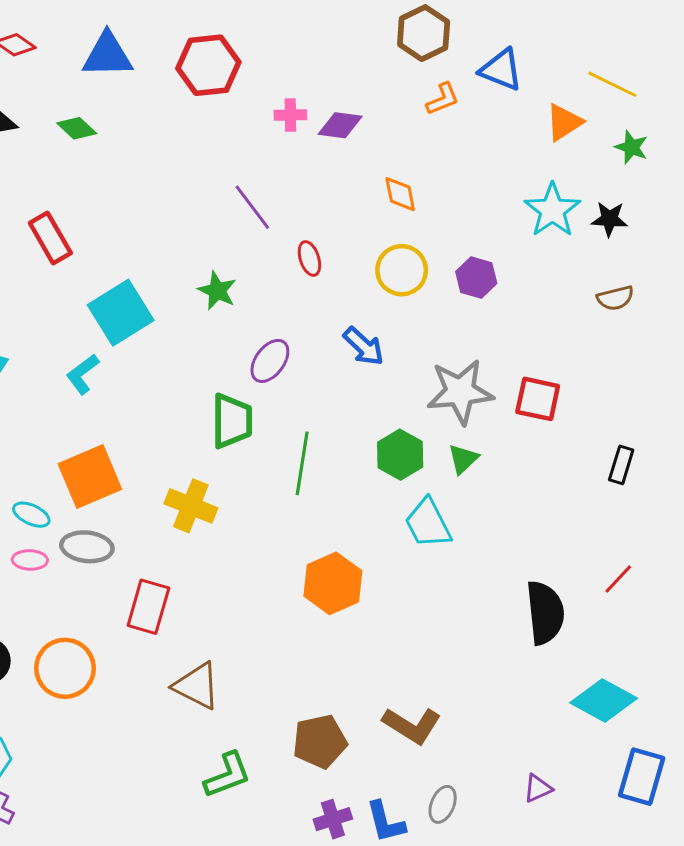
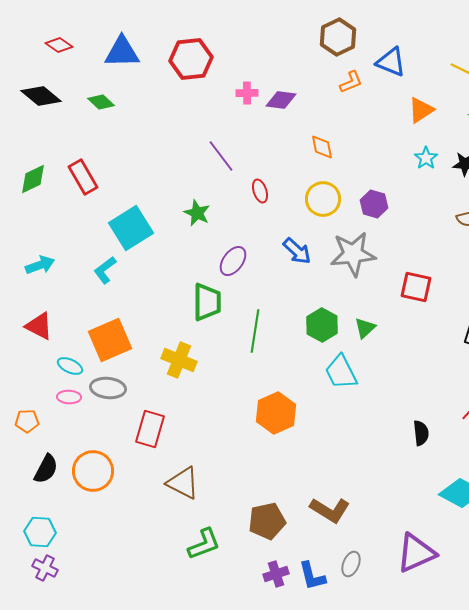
orange triangle: (564, 122) -> (421, 110), moved
cyan star: (552, 210) -> (426, 158), size x0.6
gray star: (460, 392) -> (353, 254), moved
black semicircle: (545, 613) -> (421, 433), size x0.6
purple triangle: (538, 788) -> (416, 553), size x2.0

